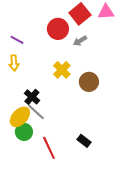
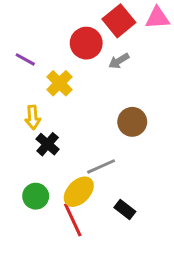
yellow arrow: (14, 63) -> (33, 117), moved
yellow cross: (62, 70) -> (59, 83), moved
gray line: (36, 112) -> (101, 166), moved, turned -66
yellow ellipse: (20, 117) -> (79, 192), moved

